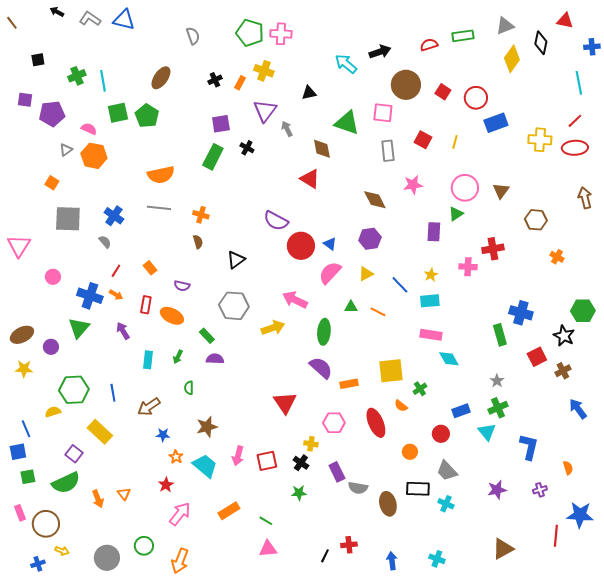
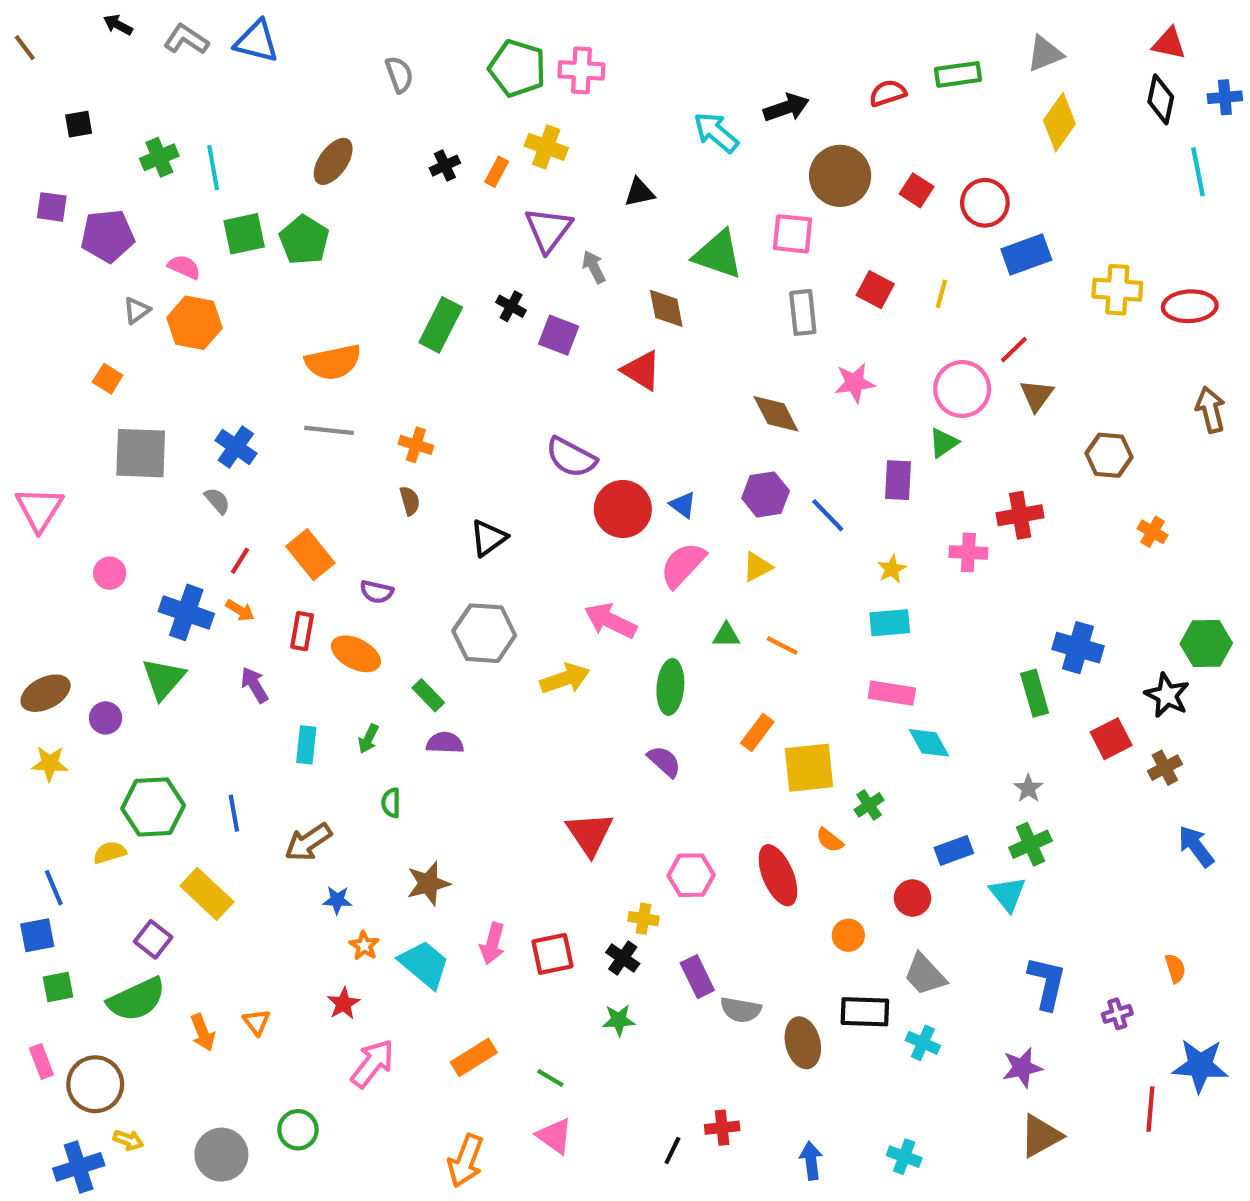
black diamond: (541, 43) -> (1161, 99), moved
red line: (575, 121) -> (1014, 350), moved
purple square: (221, 124) -> (559, 335), moved, turned 30
orange rectangle: (150, 268) -> (310, 555), size x1.6
blue line: (400, 285) -> (828, 515), moved
purple semicircle: (321, 368) -> (664, 761), size x0.7
orange rectangle: (349, 384) -> (757, 732), moved, turned -42
blue L-shape: (529, 447) -> (1047, 983), moved
purple star: (497, 490) -> (1022, 1068), moved
pink triangle: (268, 549) -> (555, 1136), turned 42
orange arrow: (180, 561) -> (466, 1161), moved
blue cross: (38, 564) -> (79, 1167), size x1.6

